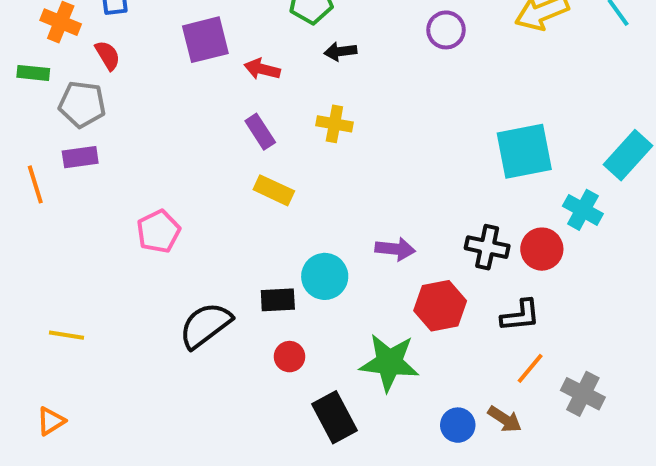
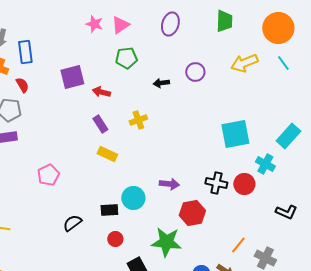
black arrow: (340, 51) -> (161, 83), moved
yellow cross: (334, 124) -> (138, 120), turned -30
black L-shape: (520, 316) -> (286, 212), moved, turned 30
black semicircle: (205, 325) -> (72, 223), size x0.7

